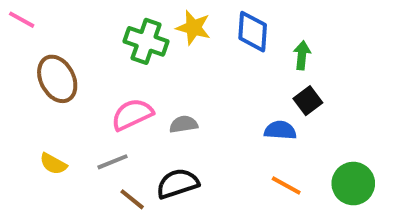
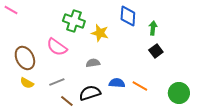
yellow star: (193, 28) -> (100, 33), moved
brown ellipse: (57, 79) -> (25, 58), moved
pink semicircle: (132, 114) -> (57, 47), moved, turned -120
blue semicircle: (280, 130) -> (117, 83), moved
orange line: (286, 185) -> (140, 86), moved

